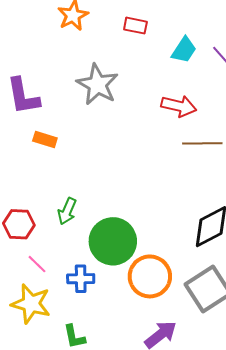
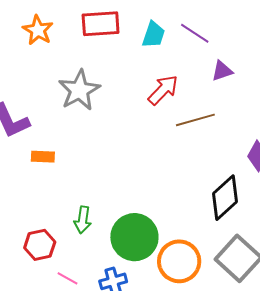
red rectangle: (135, 26) -> (101, 24), size x1.6
gray star: (98, 84) -> (79, 90), turned 30
red arrow: (179, 106) -> (163, 90), turned -44

